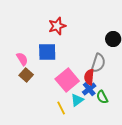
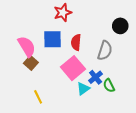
pink semicircle: (22, 59) -> (27, 46), size x1.5
red semicircle: (89, 77) -> (76, 42), moved
yellow line: (61, 108) -> (38, 97), moved

